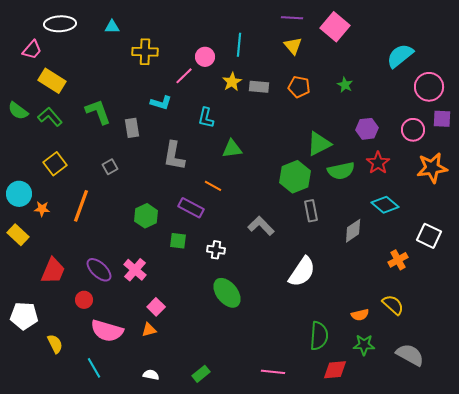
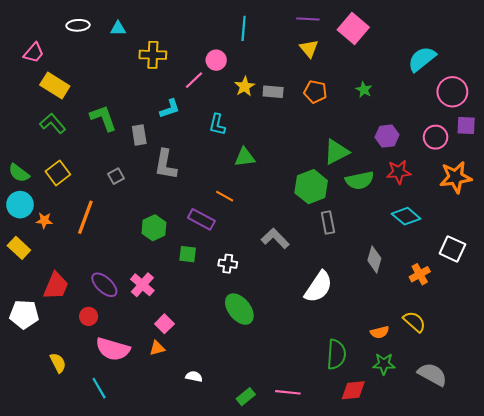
white ellipse: (60, 24) -> (78, 25), moved, size x0.7
cyan line: (239, 45) -> (244, 28), moved
cyan L-shape: (161, 103) -> (170, 109), turned -35
green semicircle: (18, 111) -> (19, 173), moved
gray L-shape: (174, 156) -> (166, 165), moved
red star: (378, 163) -> (399, 172), turned 30
gray diamond: (353, 231) -> (374, 259), moved, turned -40
white pentagon: (24, 316) -> (24, 314), moved
green rectangle: (201, 374) -> (246, 397), moved
white semicircle: (151, 375) -> (194, 377), moved

